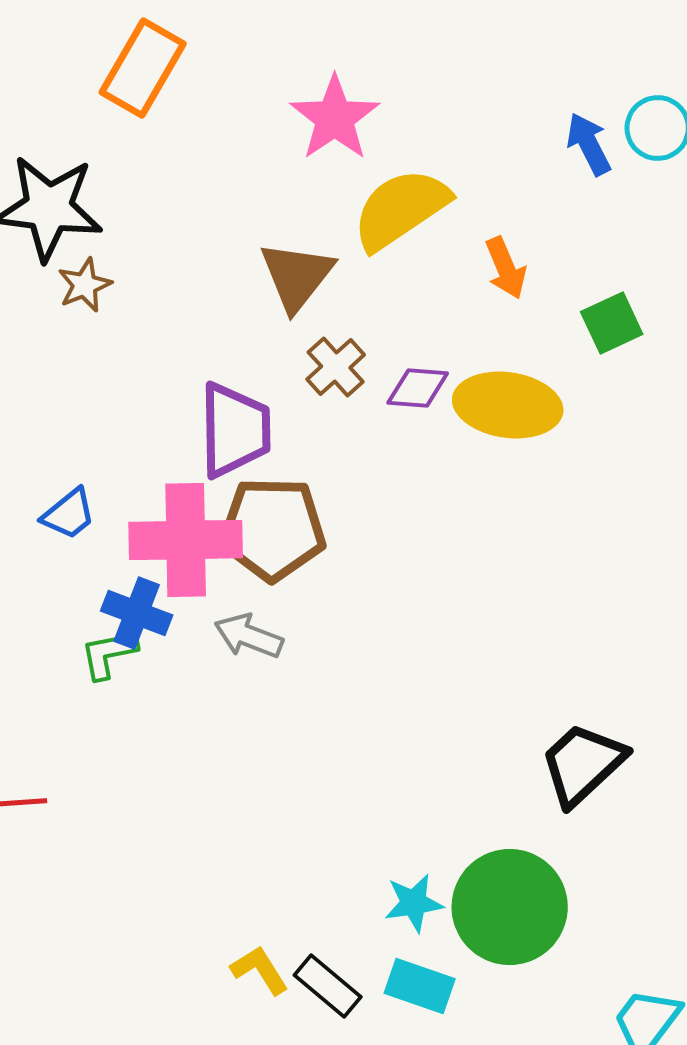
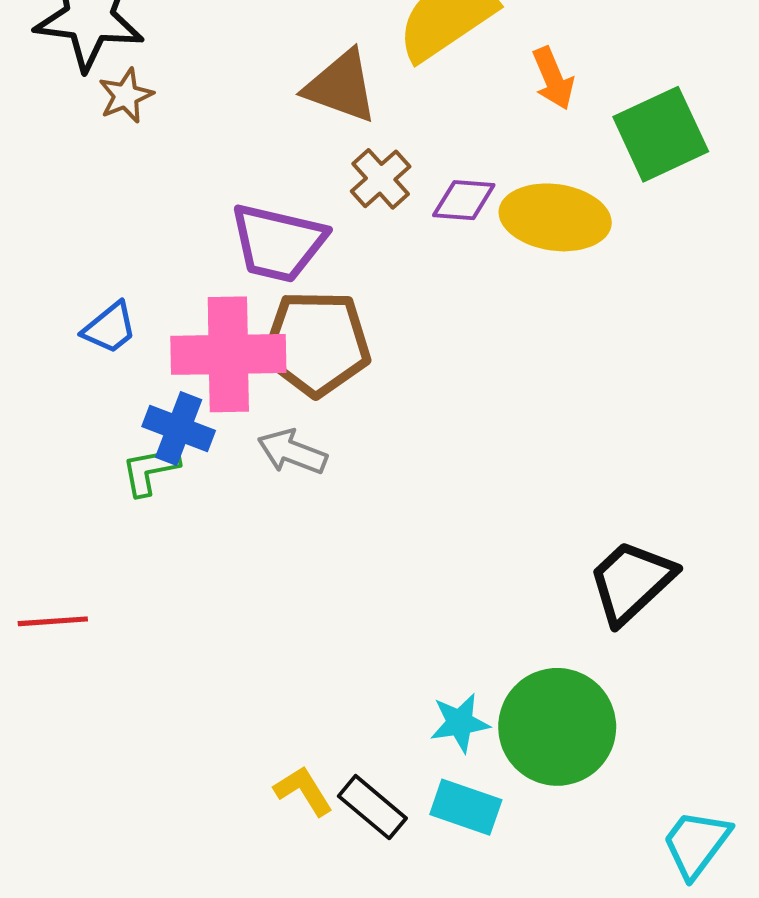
brown triangle: (297, 276) -> (341, 86), turned -48
green square: (612, 323) -> (661, 134), size x1.5
purple trapezoid: (235, 430) -> (278, 243), turned 104

